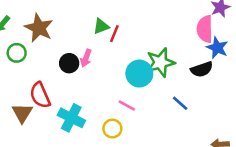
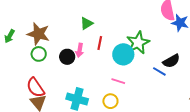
red line: (114, 34) -> (100, 43), moved
green circle: (17, 53) -> (39, 54), moved
black semicircle: (202, 69) -> (171, 61), moved
red semicircle: (40, 95) -> (35, 88), moved

